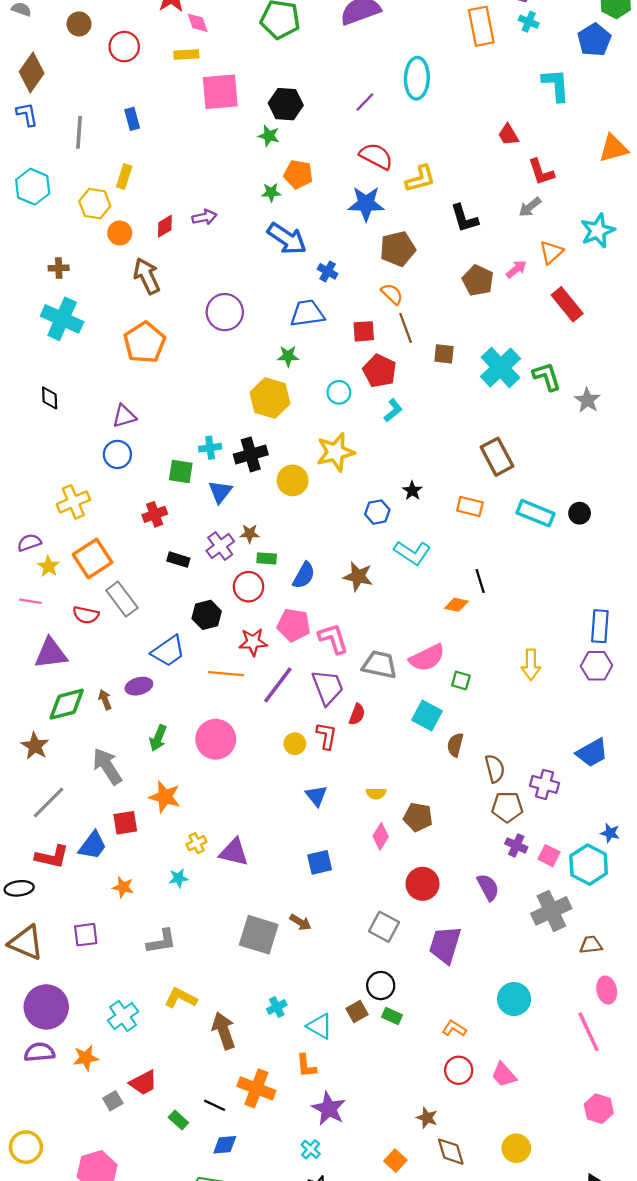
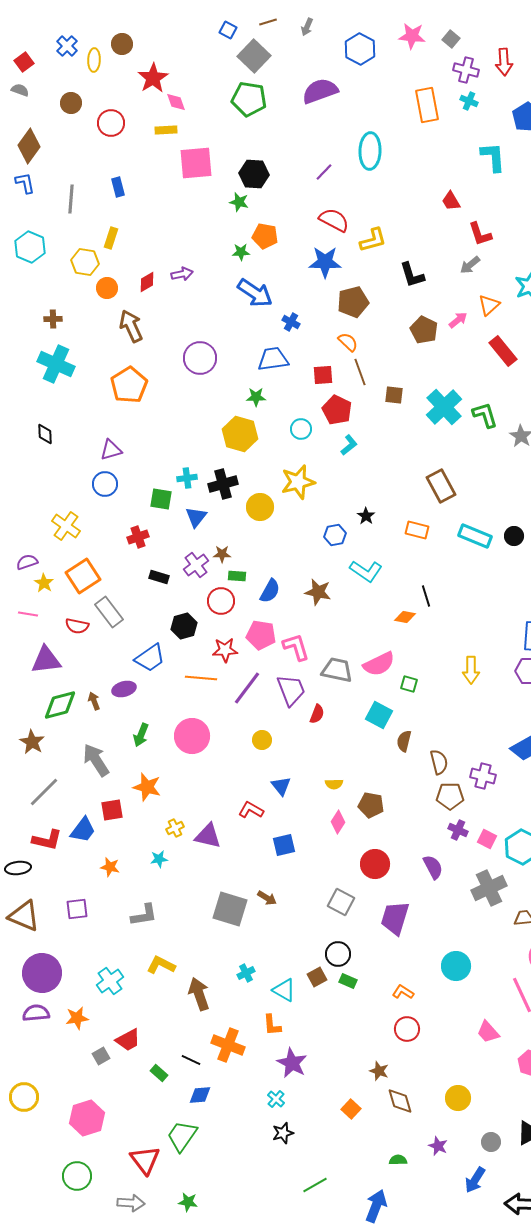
yellow cross: (73, 502) -> (66, 526), turned -32
red L-shape: (326, 736) -> (251, 810), moved, turned -70
pink trapezoid: (504, 1075) -> (488, 1032), moved

